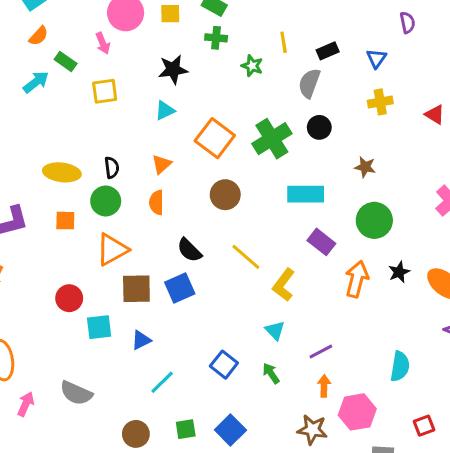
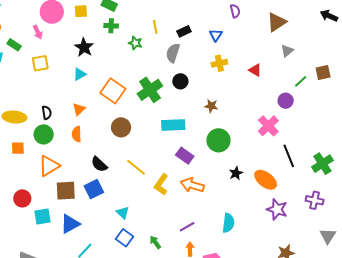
black star: (173, 70) -> (84, 47), turned -30
orange arrow: (357, 279) -> (192, 185), moved, turned -85
cyan triangle: (275, 330) -> (123, 213), moved
blue triangle: (141, 340) -> (70, 224), size x1.5
cyan semicircle: (400, 366) -> (228, 223), moved

